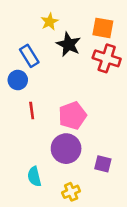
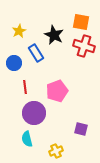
yellow star: (50, 22) -> (19, 31), moved
blue rectangle: (29, 56) -> (36, 53), moved
purple circle: (66, 149) -> (34, 113), moved

